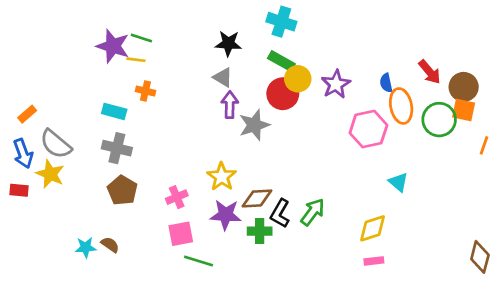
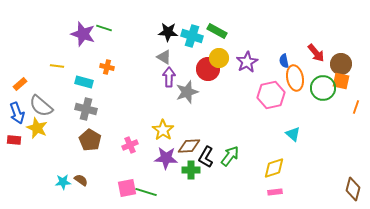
cyan cross: (281, 22) -> (192, 36), moved
yellow line: (136, 60) -> (57, 66), moved
green rectangle: (281, 61) -> (217, 31), moved
pink square: (181, 234) -> (127, 188), moved

